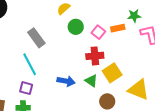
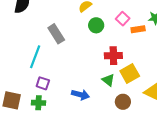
pink square: (98, 32) -> (123, 19), moved
cyan line: (30, 64) -> (35, 57), moved, turned 45
blue arrow: (66, 81) -> (80, 95), moved

